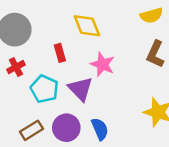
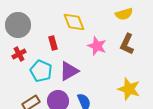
pink star: (102, 64) -> (97, 46), moved
purple triangle: (81, 89) -> (69, 71), turned 45

